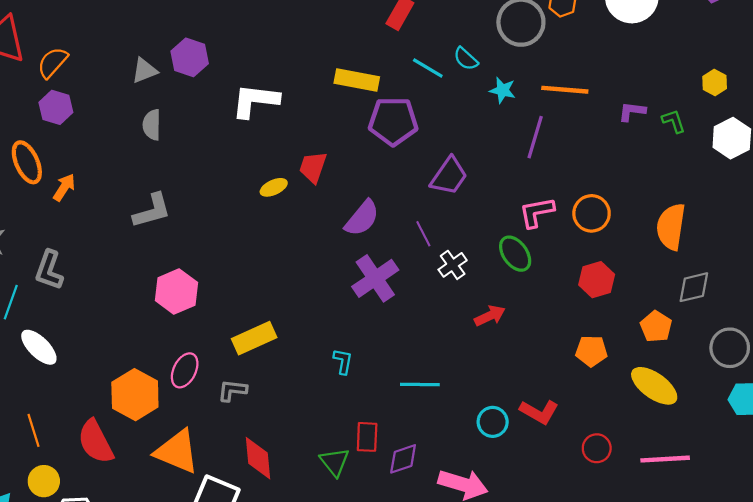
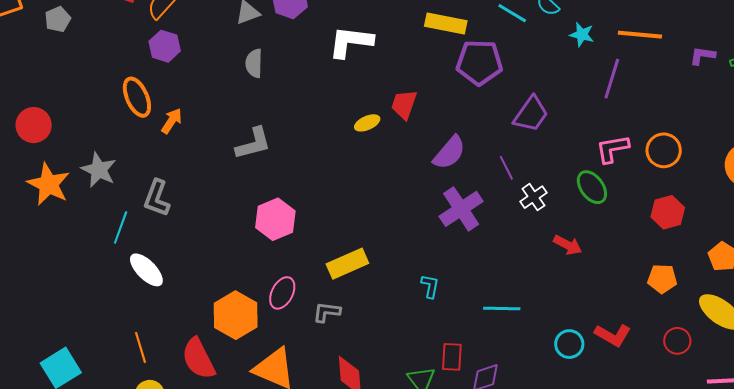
red arrow: (490, 316) -> (568, 245), turned 52
red circle: (597, 448) -> (677, 341), moved

